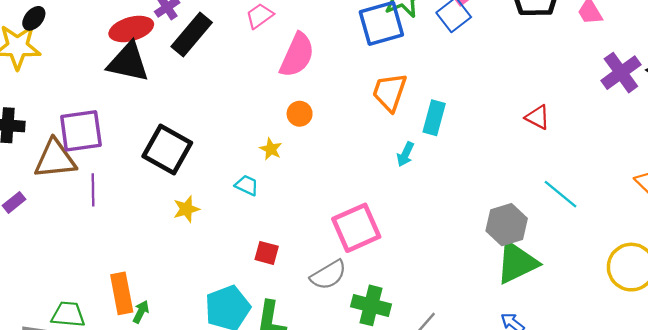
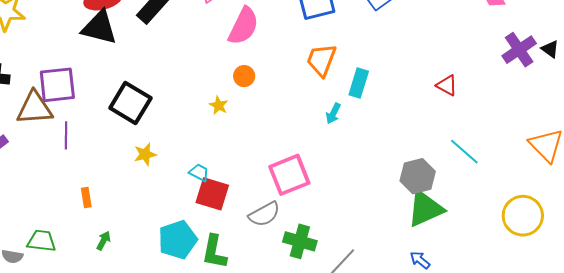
cyan trapezoid: (247, 185) -> (199, 173), moved
red square: (267, 253) -> (212, 194), size x1.6
orange rectangle: (122, 293) -> (86, 197), moved, size x0.6

